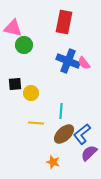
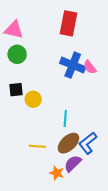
green circle: (24, 45) -> (17, 54), moved
yellow line: (36, 123) -> (37, 146), moved
purple semicircle: (89, 153) -> (73, 163), moved

